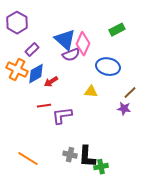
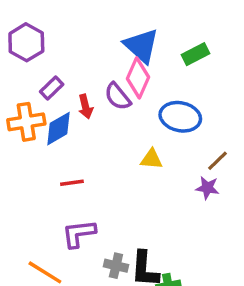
blue triangle: (65, 40) -> (141, 46), moved
purple semicircle: (71, 55) -> (118, 96), turned 72
orange cross: (17, 70) -> (26, 122), turned -35
red arrow: (51, 82) -> (86, 107), moved, turned -72
purple L-shape: (62, 116) -> (79, 234), moved

